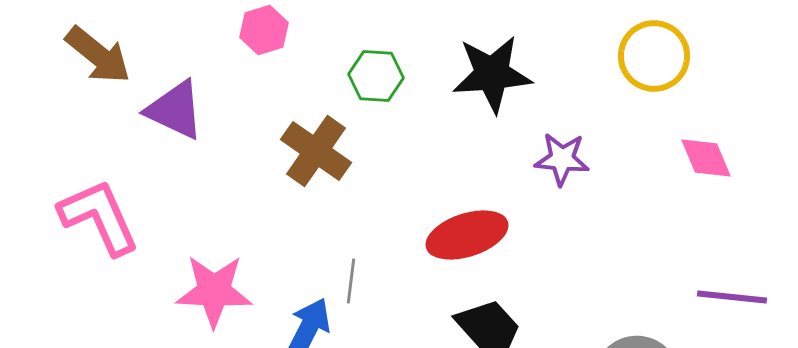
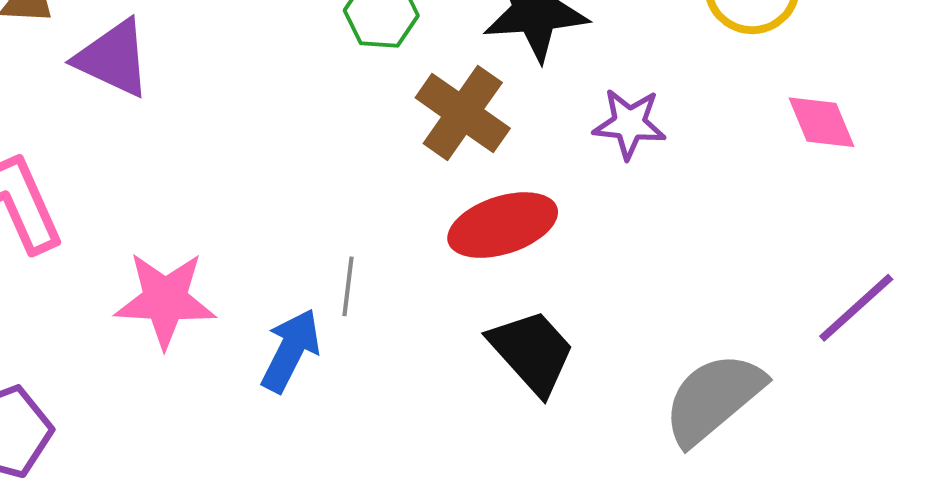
brown cross: (316, 151) -> (463, 113), moved
purple line: (732, 297) -> (856, 308), turned -48

